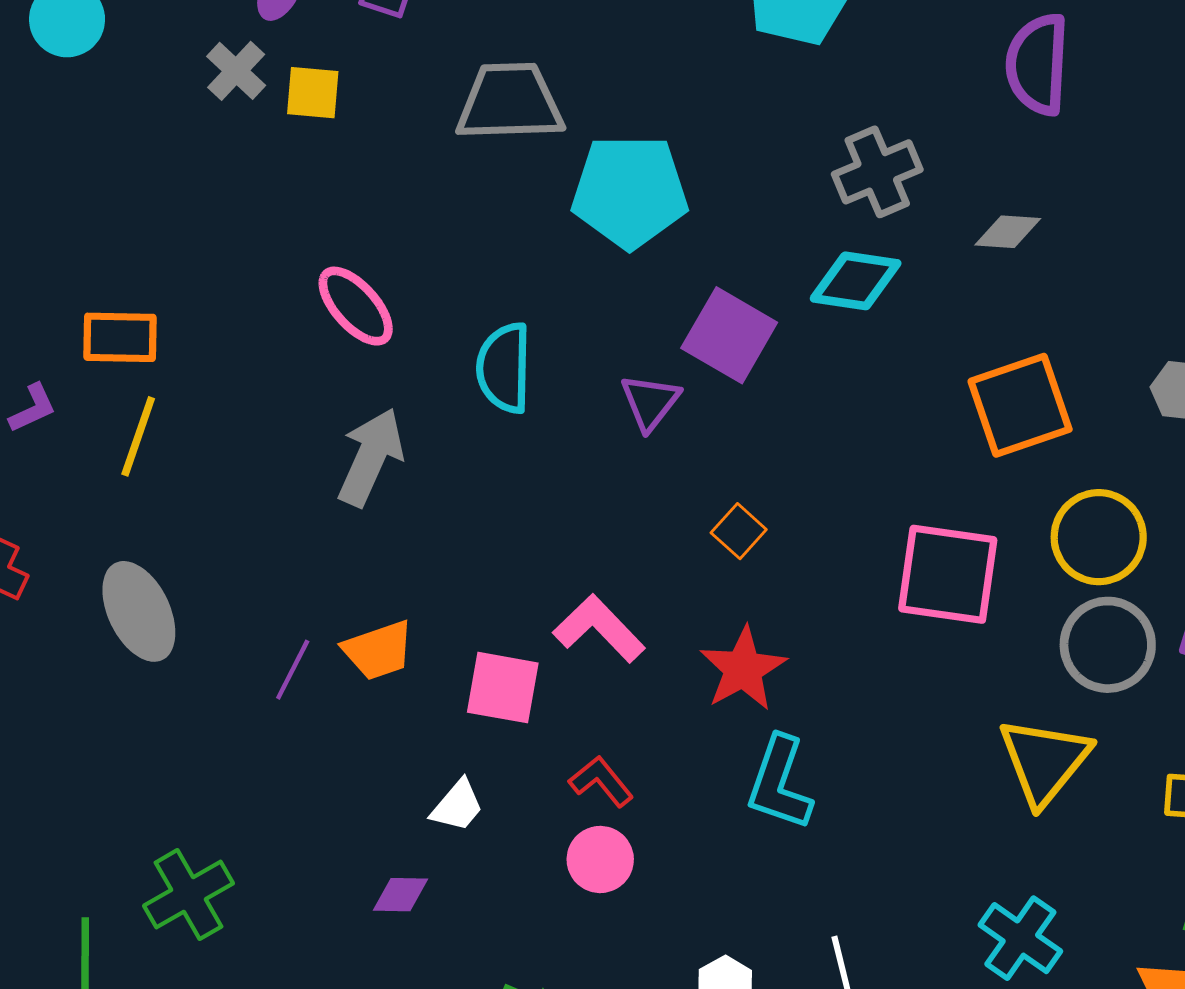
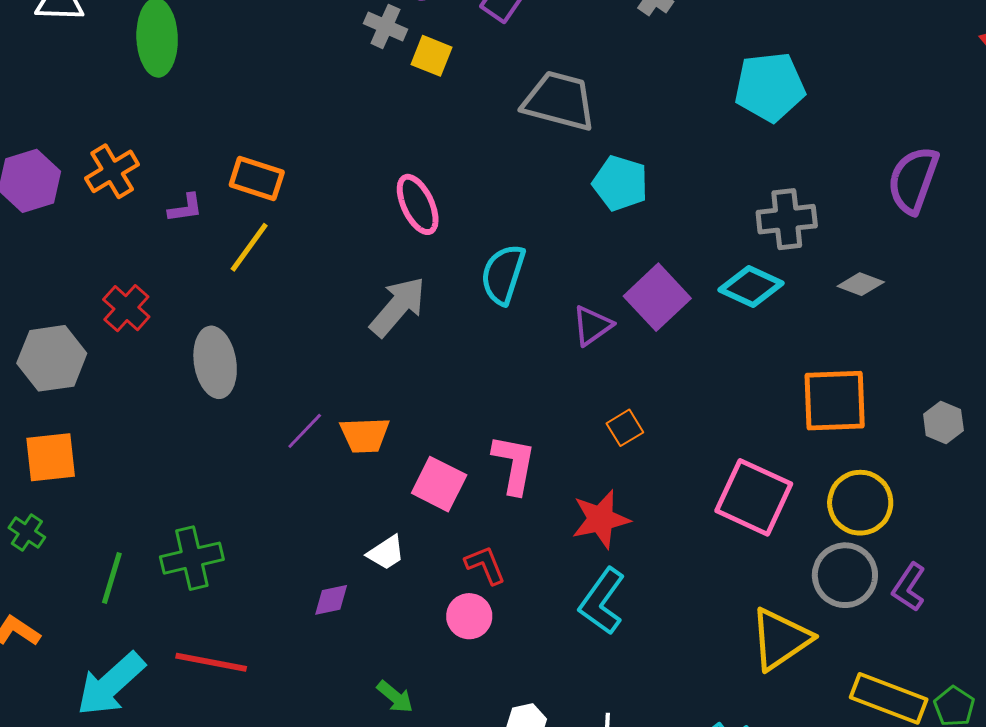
gray cross: (236, 71) -> (385, 26), turned -36
cyan pentagon: (630, 191) -> (620, 183), size x0.7
pink L-shape: (599, 629) -> (514, 464), turned 38
purple diamond: (400, 895) -> (331, 600), turned -30

